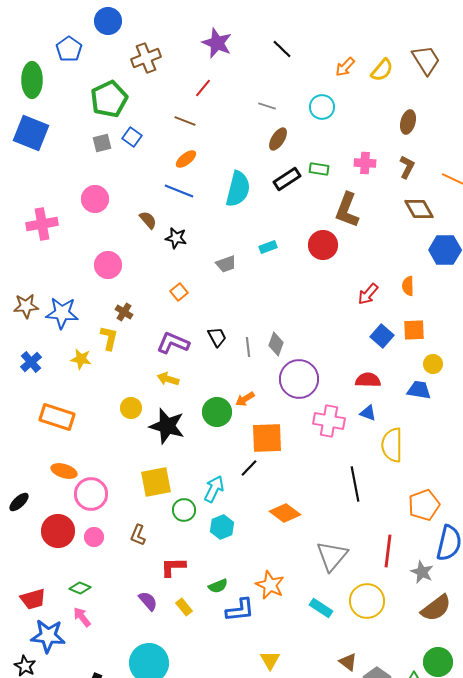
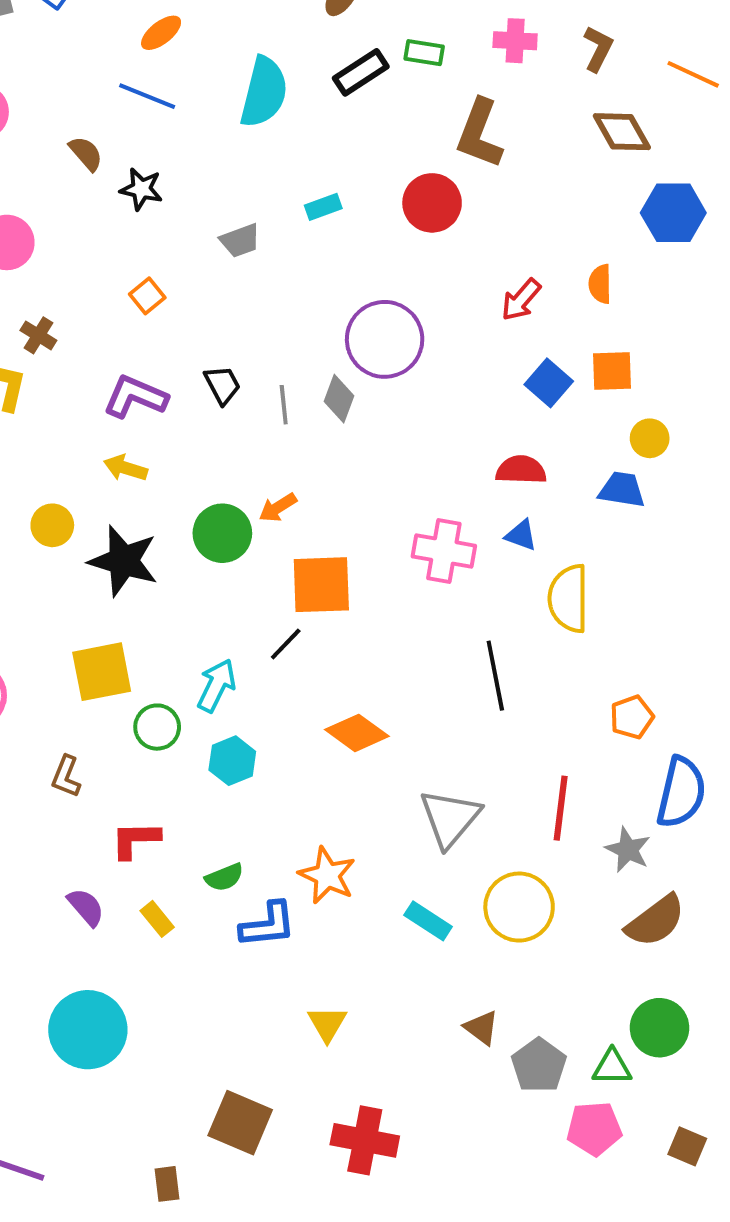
purple circle: (299, 379) -> (385, 339), moved
orange pentagon: (424, 505) -> (632, 717), size x0.7

